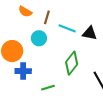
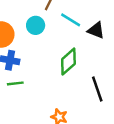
green line: (48, 88) -> (15, 83), moved

